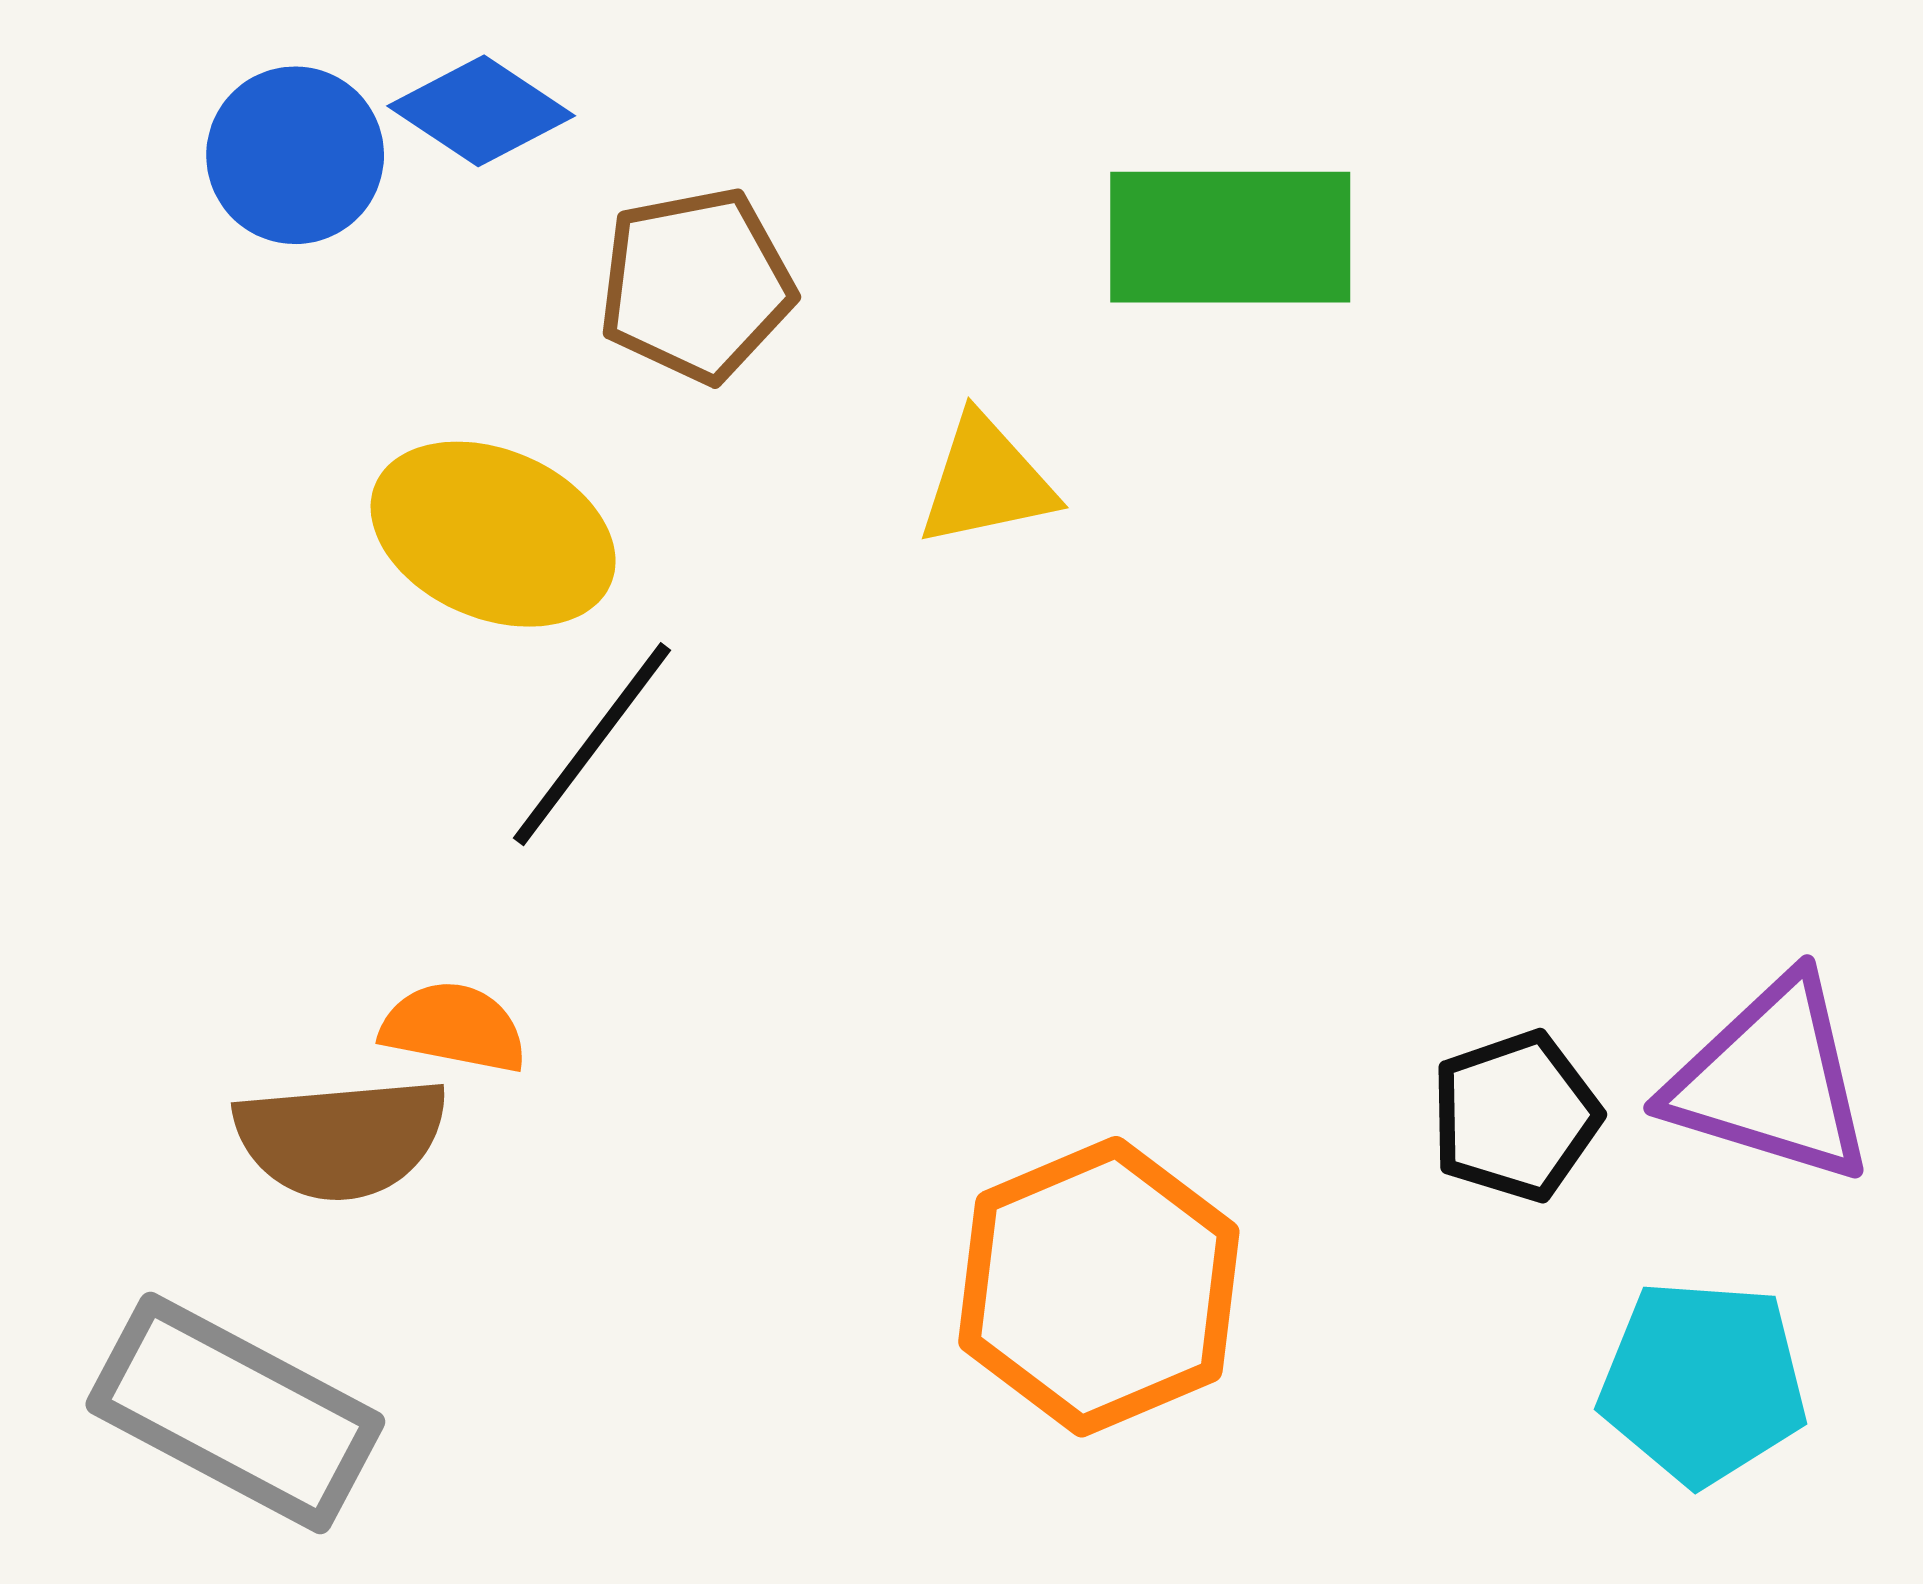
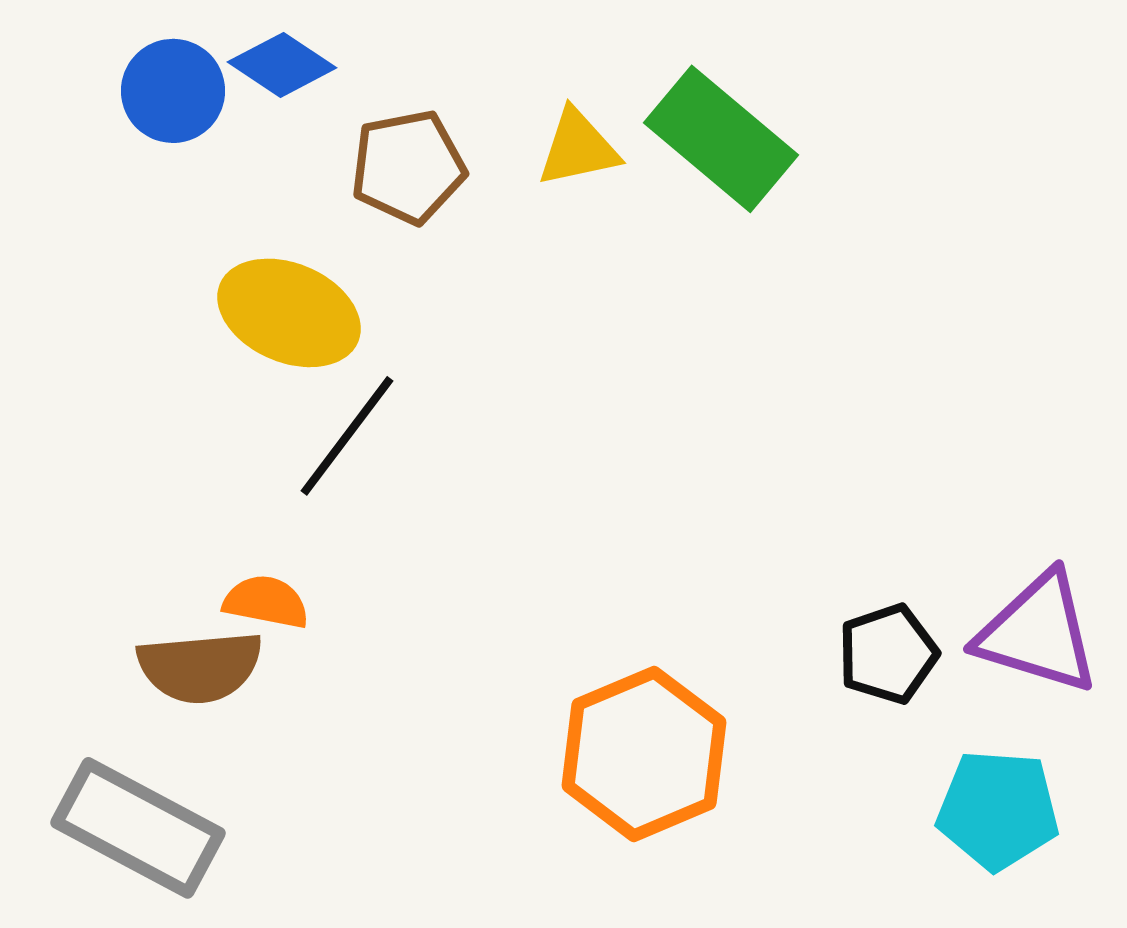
green rectangle: (1230, 237) -> (721, 139), turned 40
yellow triangle: (986, 481) -> (578, 148), moved

